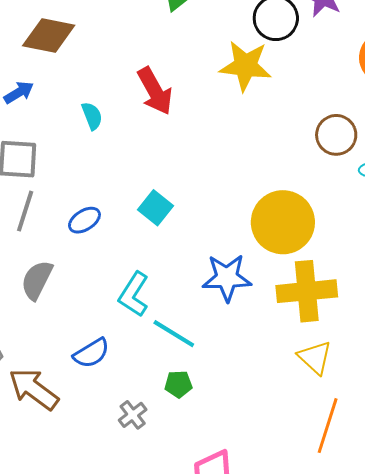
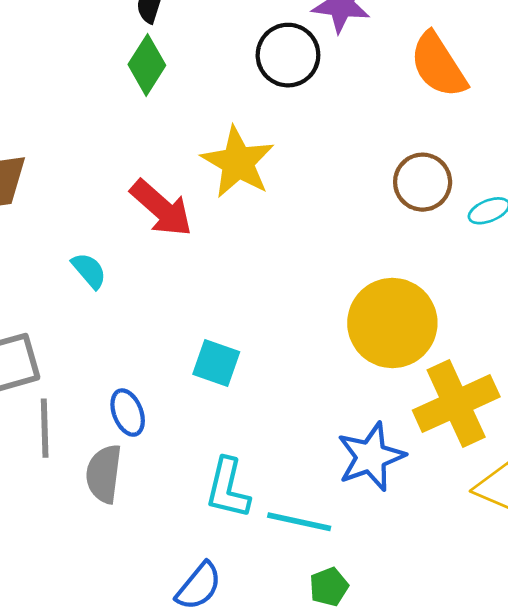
yellow star: (245, 66) -> (238, 162), moved, turned -30
blue ellipse: (84, 220) -> (128, 413), turned -60
blue star: (227, 278) -> (371, 457), moved
gray semicircle: (37, 280) -> (104, 474), moved

